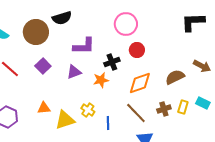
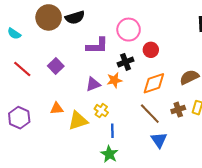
pink circle: (126, 24) -> (129, 30), moved
brown circle: (36, 32) -> (49, 17), moved
purple triangle: (74, 72) -> (93, 84), moved
blue line: (108, 123) -> (112, 131), moved

